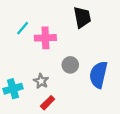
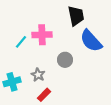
cyan line: (23, 28) -> (21, 42), moved
blue semicircle: (98, 75) -> (91, 41), moved, turned -55

